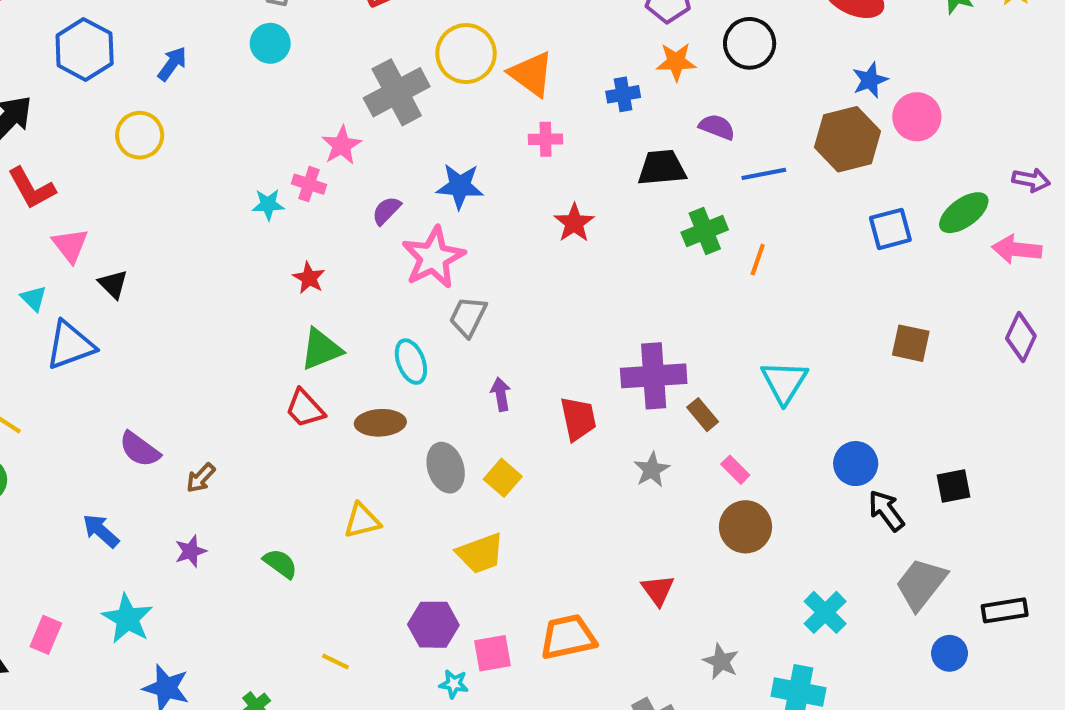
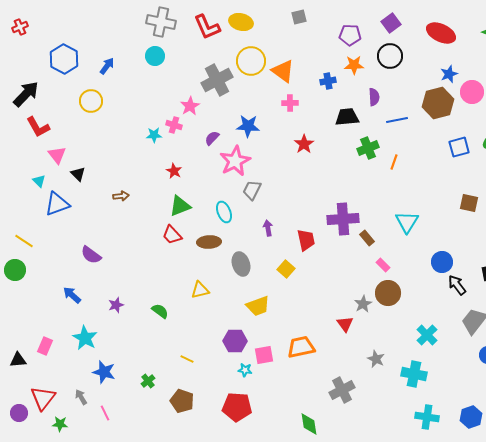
purple semicircle: (717, 127) -> (374, 97), turned 66
gray star: (652, 470) -> (363, 304), moved
brown arrow: (201, 478) -> (121, 196), moved, turned -140
yellow square: (503, 478) -> (286, 269), moved

